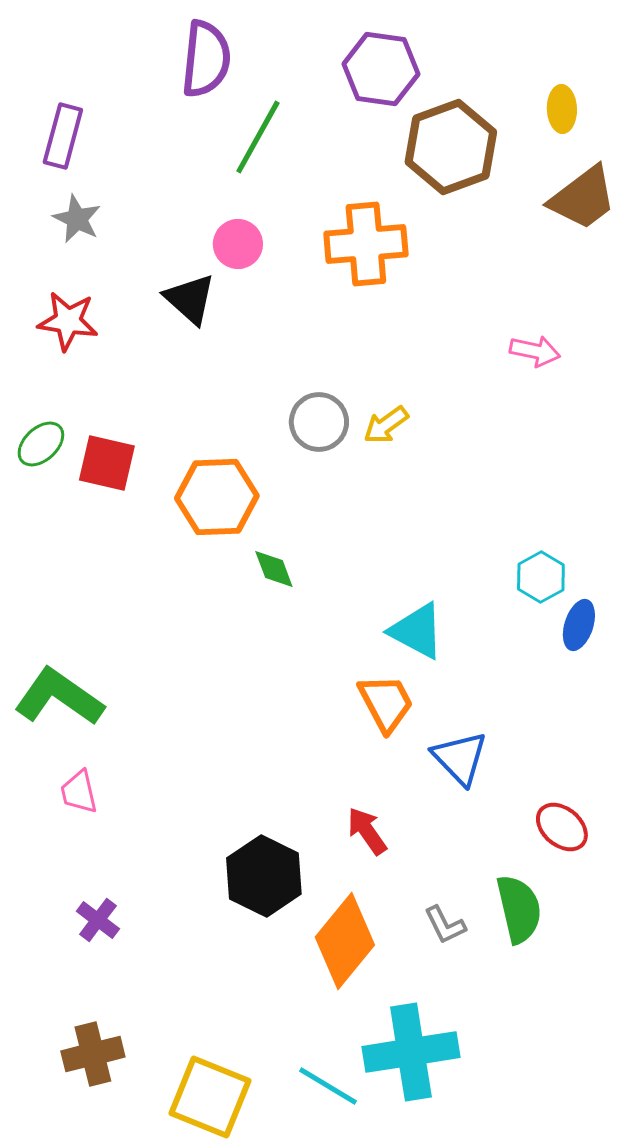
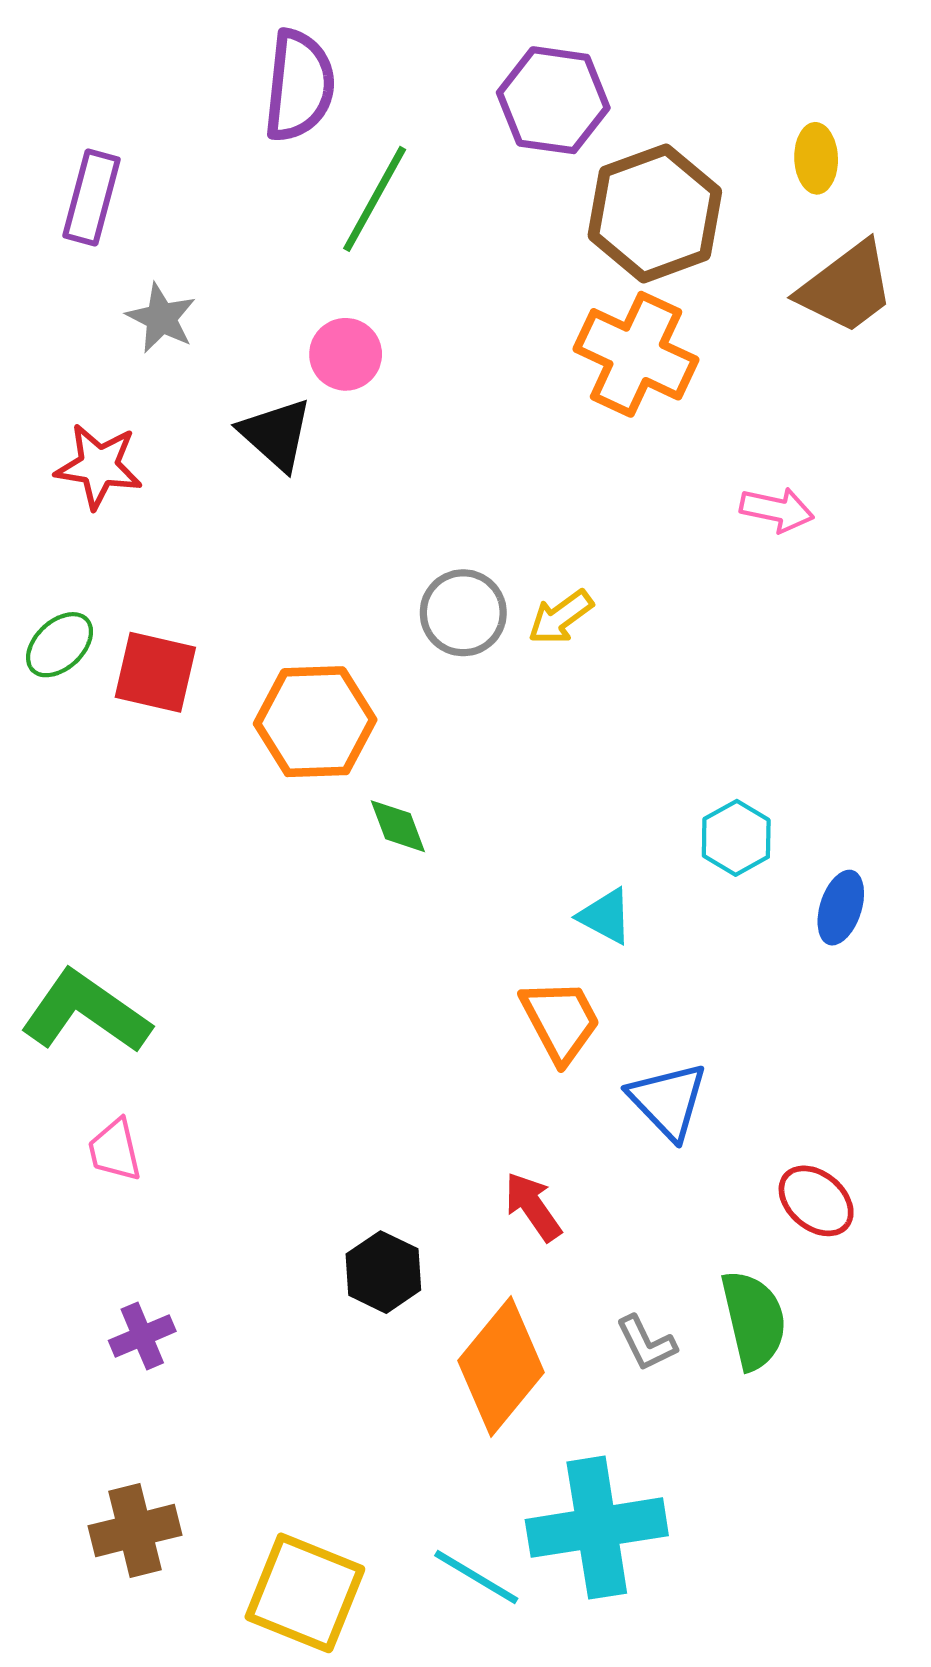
gray star: (77, 219) -> (161, 318), moved
orange cross: (366, 244) -> (636, 354), moved, turned 30
cyan hexagon: (541, 577) -> (736, 838), moved
cyan triangle: (417, 631) -> (606, 916), size x0.7
black hexagon: (264, 876) -> (383, 1272), size x0.7
purple cross: (98, 920) -> (142, 1336), turned 30

